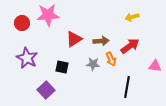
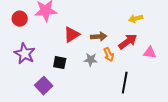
yellow arrow: (132, 17) -> (136, 19), moved
pink triangle: (155, 66) -> (150, 53), moved

